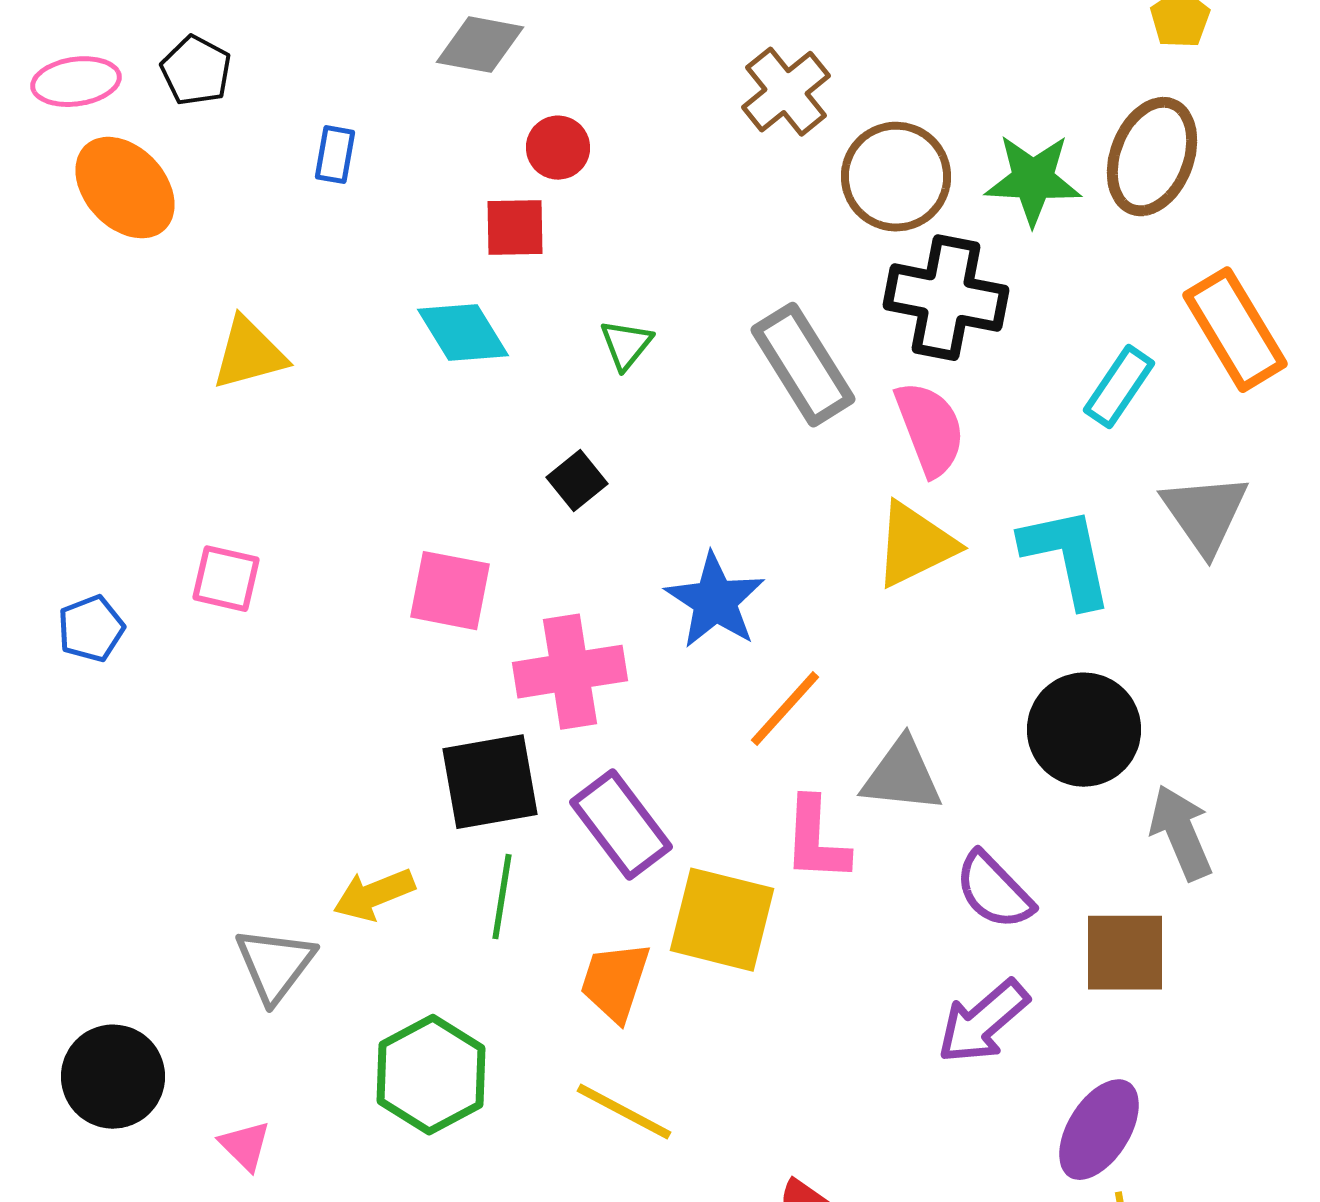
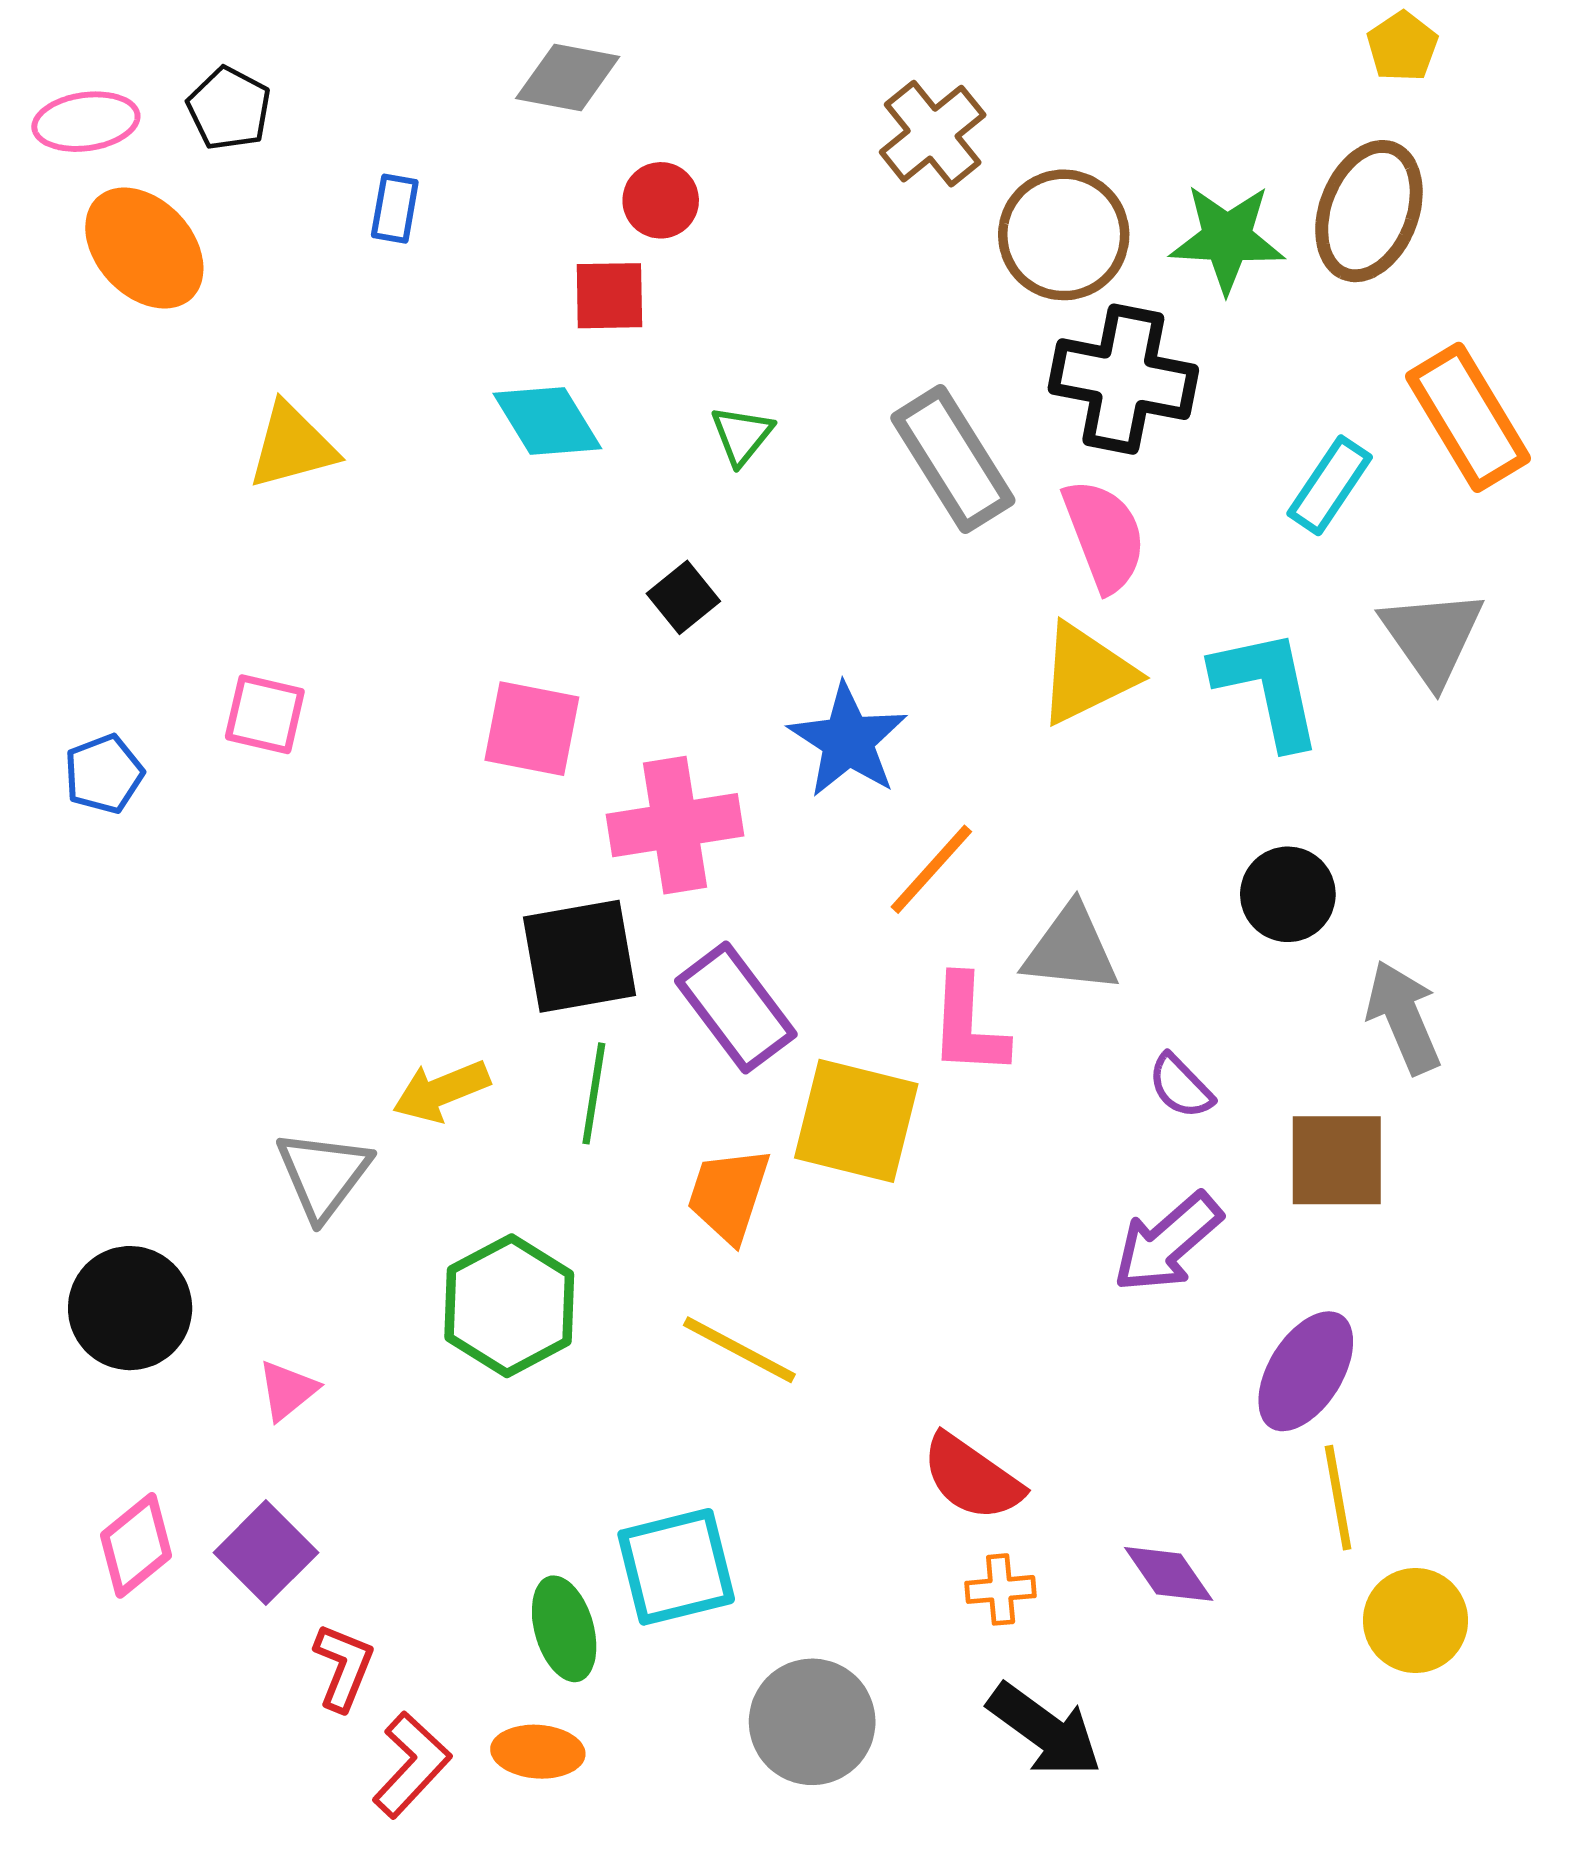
black circle: (1084, 730) -> (1288, 894), size x0.7
purple semicircle: (994, 891) -> (1181, 1086), size x0.7
pink triangle: (245, 1146) -> (287, 1390), turned 36

